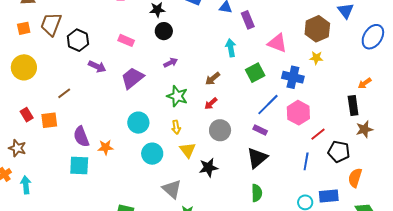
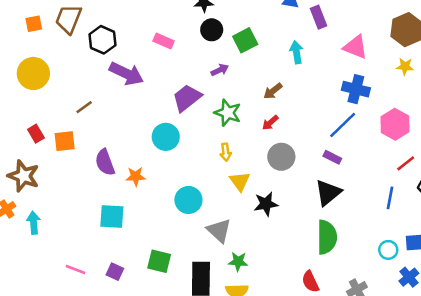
purple arrow: (97, 67) -> (126, 74), size x1.5
green square: (255, 73) -> (245, 40), moved
blue cross: (293, 77) -> (356, 89), moved
purple trapezoid: (132, 78) -> (187, 98), moved
pink hexagon: (298, 113) -> (395, 124), moved
cyan circle: (138, 123) -> (166, 137), moved
brown star: (17, 148) -> (23, 176), size x1.4
cyan circle: (152, 154) -> (188, 200), moved
cyan square: (79, 166) -> (112, 216), moved
green semicircle: (257, 193) -> (327, 237), size x1.5

